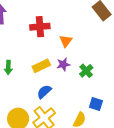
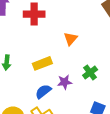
red cross: (40, 27) -> (34, 14), moved
purple star: (63, 64) -> (65, 82), moved

